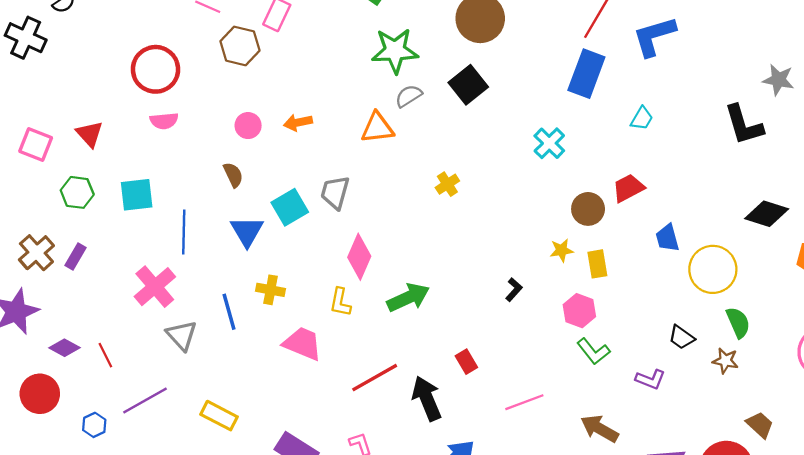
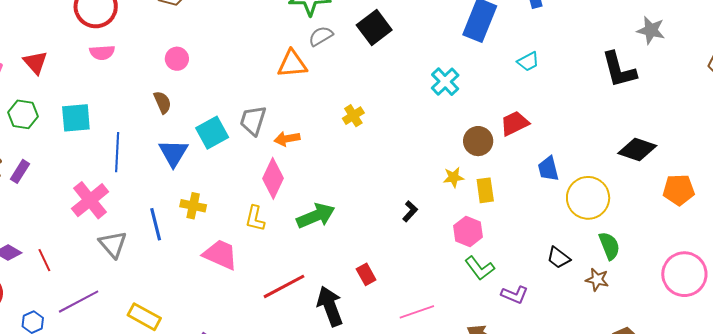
cyan trapezoid: (642, 118) -> (528, 62), turned 30
orange arrow: (298, 122) -> (287, 139), moved
purple L-shape: (650, 379) -> (515, 295), moved

